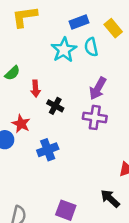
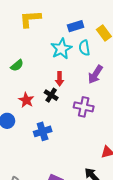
purple arrow: (98, 88) -> (95, 74), moved
red arrow: (35, 89) -> (60, 79), moved
red star: (21, 124) -> (26, 100), moved

